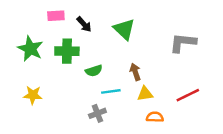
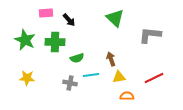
green triangle: (124, 29) -> (115, 18), moved
gray cross: (97, 113) -> (70, 83), moved, turned 32

